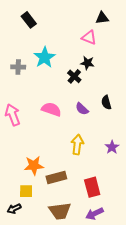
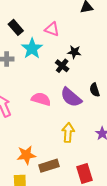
black rectangle: (29, 20) -> (16, 27), moved
pink triangle: (89, 37) -> (52, 29), moved
purple semicircle: (82, 109) -> (71, 97), size x1.6

